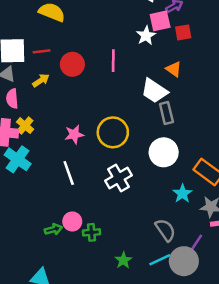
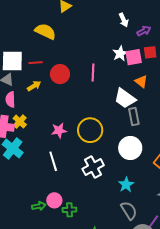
pink square: (160, 21) -> (134, 57), moved
cyan star: (182, 194) -> (126, 185), moved

